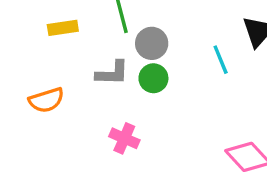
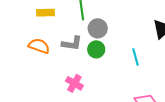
cyan line: (221, 60) -> (136, 57), moved
orange semicircle: (46, 100) -> (39, 46), moved, turned -150

